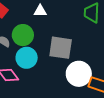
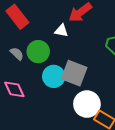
cyan circle: (27, 58) -> (54, 76), moved

